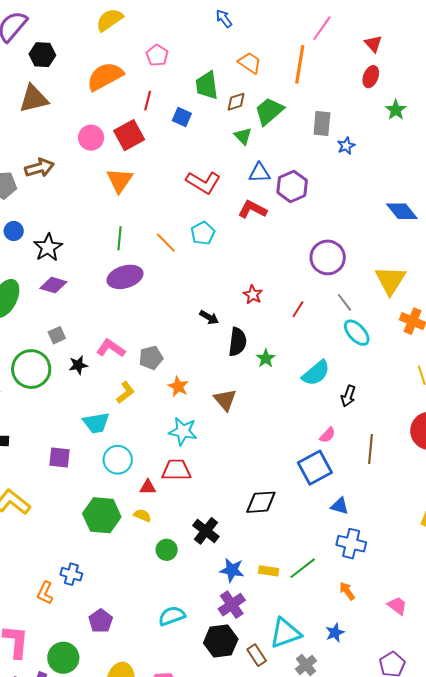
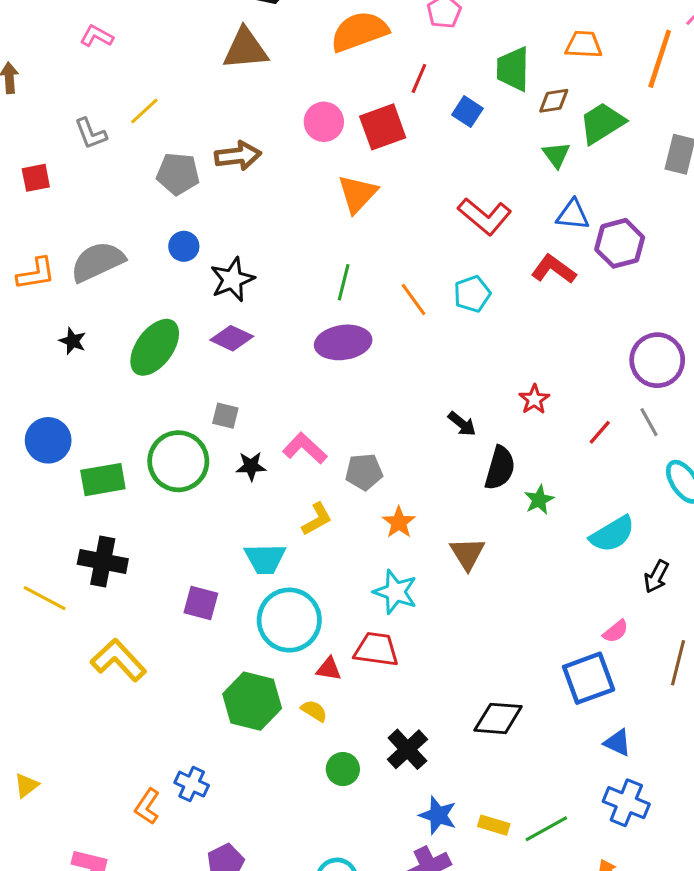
orange trapezoid: (250, 63) -> (584, 45), turned -40
gray line: (344, 302) -> (649, 422), moved
gray square: (57, 335) -> (225, 416), turned 30
cyan circle: (118, 460) -> (289, 620), size x1.4

